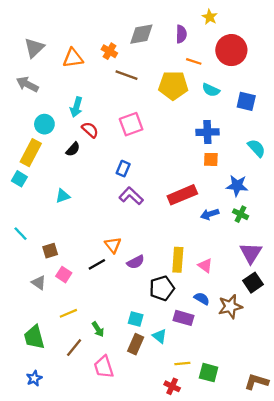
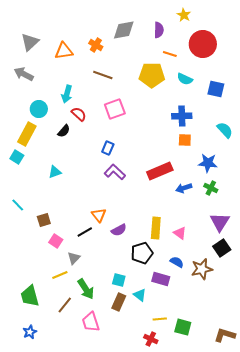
brown line: (127, 75) -> (103, 75), moved
gray triangle: (39, 283) -> (74, 258), moved, turned 40
green arrow: (98, 329) -> (86, 289), size x1.5

